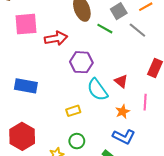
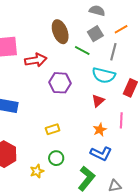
gray line: (137, 30) -> (113, 52), turned 66
red triangle: (121, 81) -> (98, 101), turned 40
cyan semicircle: (97, 90) -> (104, 75), moved, turned -40

